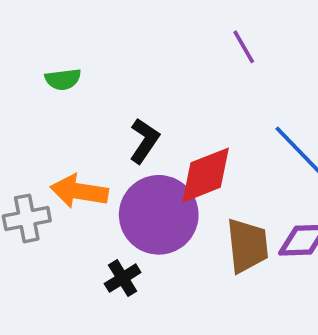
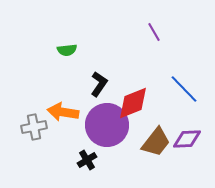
green semicircle: (63, 79) -> (67, 50), moved
brown trapezoid: (247, 246) -> (156, 142), turned 44

